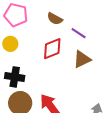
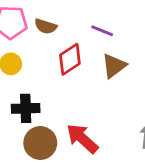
brown semicircle: (55, 19) -> (46, 26), moved

